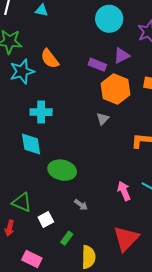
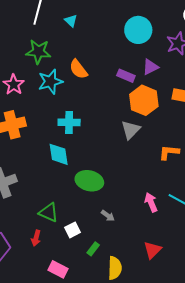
cyan triangle: (42, 10) -> (71, 21), turned 32
gray triangle: (103, 119) -> (131, 130), size x1.5
red triangle: (126, 239) -> (153, 250), size x0.7

